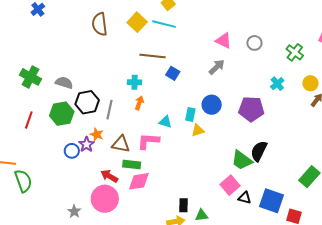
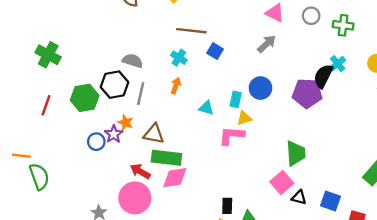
green cross: (295, 52) -> (343, 25), moved, turned -30
cyan cross: (135, 82) -> (179, 58), moved, turned 32
gray semicircle: (64, 83) -> (133, 61), moved
pink L-shape: (148, 141) -> (232, 136), moved
black semicircle: (259, 151) -> (323, 76), moved
green trapezoid: (242, 160) -> (296, 153), turned -130
green rectangle: (132, 164) -> (166, 158), size x1.4
blue square: (272, 201) -> (330, 201), size x0.7

